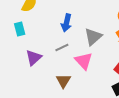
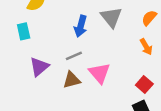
gray triangle: (93, 37) -> (111, 17), moved, turned -30
brown triangle: (63, 81) -> (72, 80), moved, turned 42

